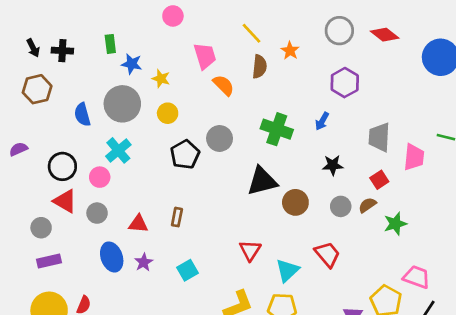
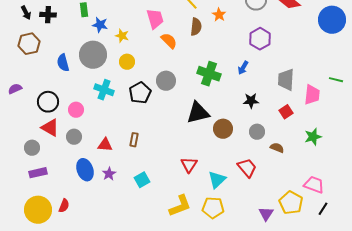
cyan cross: (118, 150) -> (104, 90), moved, turned -30
brown semicircle: (367, 205) -> (277, 148), moved, turned 56
green star: (395, 224) -> (313, 137), moved

